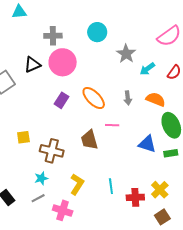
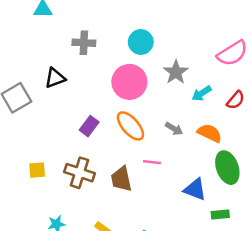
pink circle: (63, 62) -> (129, 82), moved
gray arrow: (128, 98) -> (174, 129), turned -56
brown cross: (52, 151) -> (80, 173), moved
green rectangle: (171, 153) -> (220, 214), moved

